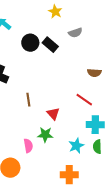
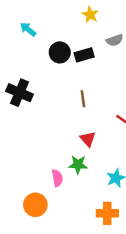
black rectangle: (50, 45) -> (84, 55), turned -56
brown line: (28, 100) -> (83, 99), moved

